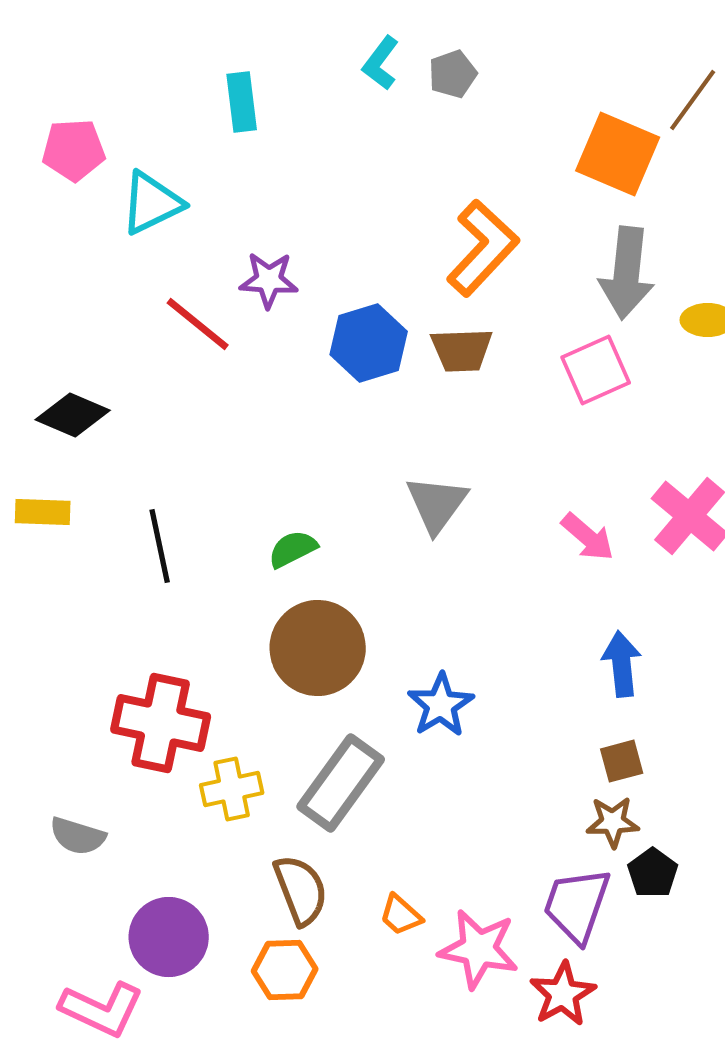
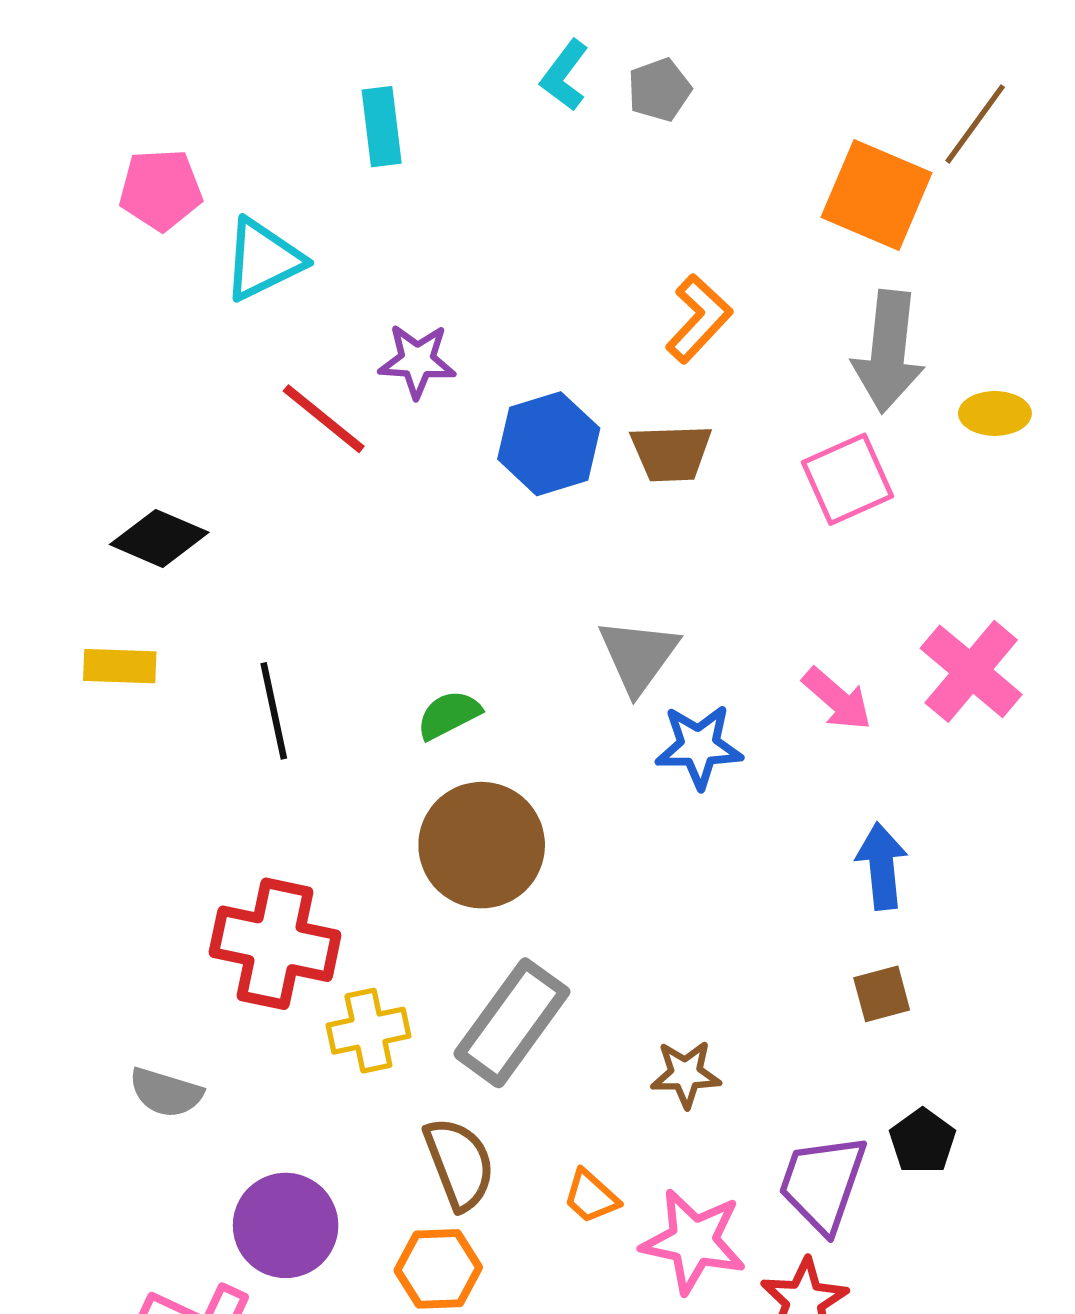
orange L-shape: (483, 248) -> (699, 319), size x0.7
blue star: (441, 705) -> (699, 746), moved, turned 30
brown star: (613, 822) -> (686, 1074), moved

